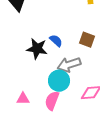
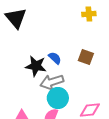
gray arrow: (69, 65) -> (52, 82), moved

